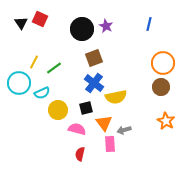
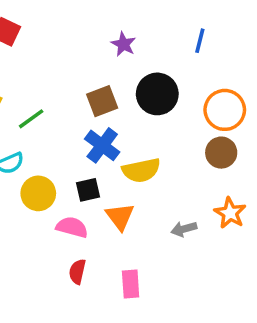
black circle: (82, 29) -> (157, 94), moved
gray arrow: (124, 130) -> (184, 229), moved
pink rectangle: (110, 144) -> (131, 284), moved

